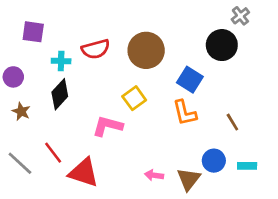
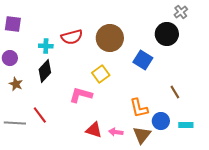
purple square: (33, 32) -> (13, 24), moved
orange L-shape: (185, 113) -> (139, 108), moved
gray line: (20, 163) -> (15, 123), turned -40
red triangle: (84, 173) -> (94, 130), moved, size x0.7

